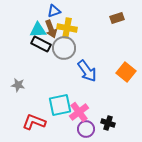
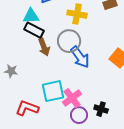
yellow cross: (67, 28) -> (77, 14), moved
brown arrow: (51, 29) -> (44, 47), moved
gray circle: (64, 48) -> (69, 41), moved

